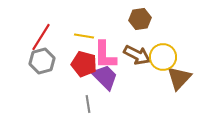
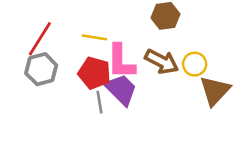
yellow circle: (163, 57) -> (195, 64), size x0.7
gray line: (88, 104) -> (99, 102), moved

